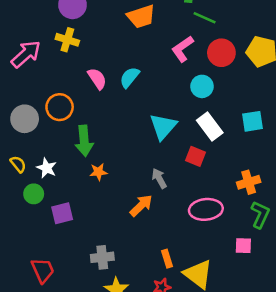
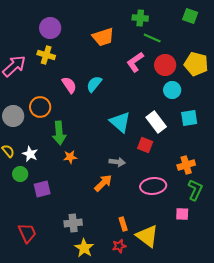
cyan circle: (202, 86) -> (172, 90), moved
cyan triangle: (163, 127) -> (120, 122), turned -30
gray arrow: (159, 178) -> (117, 162), turned 126

